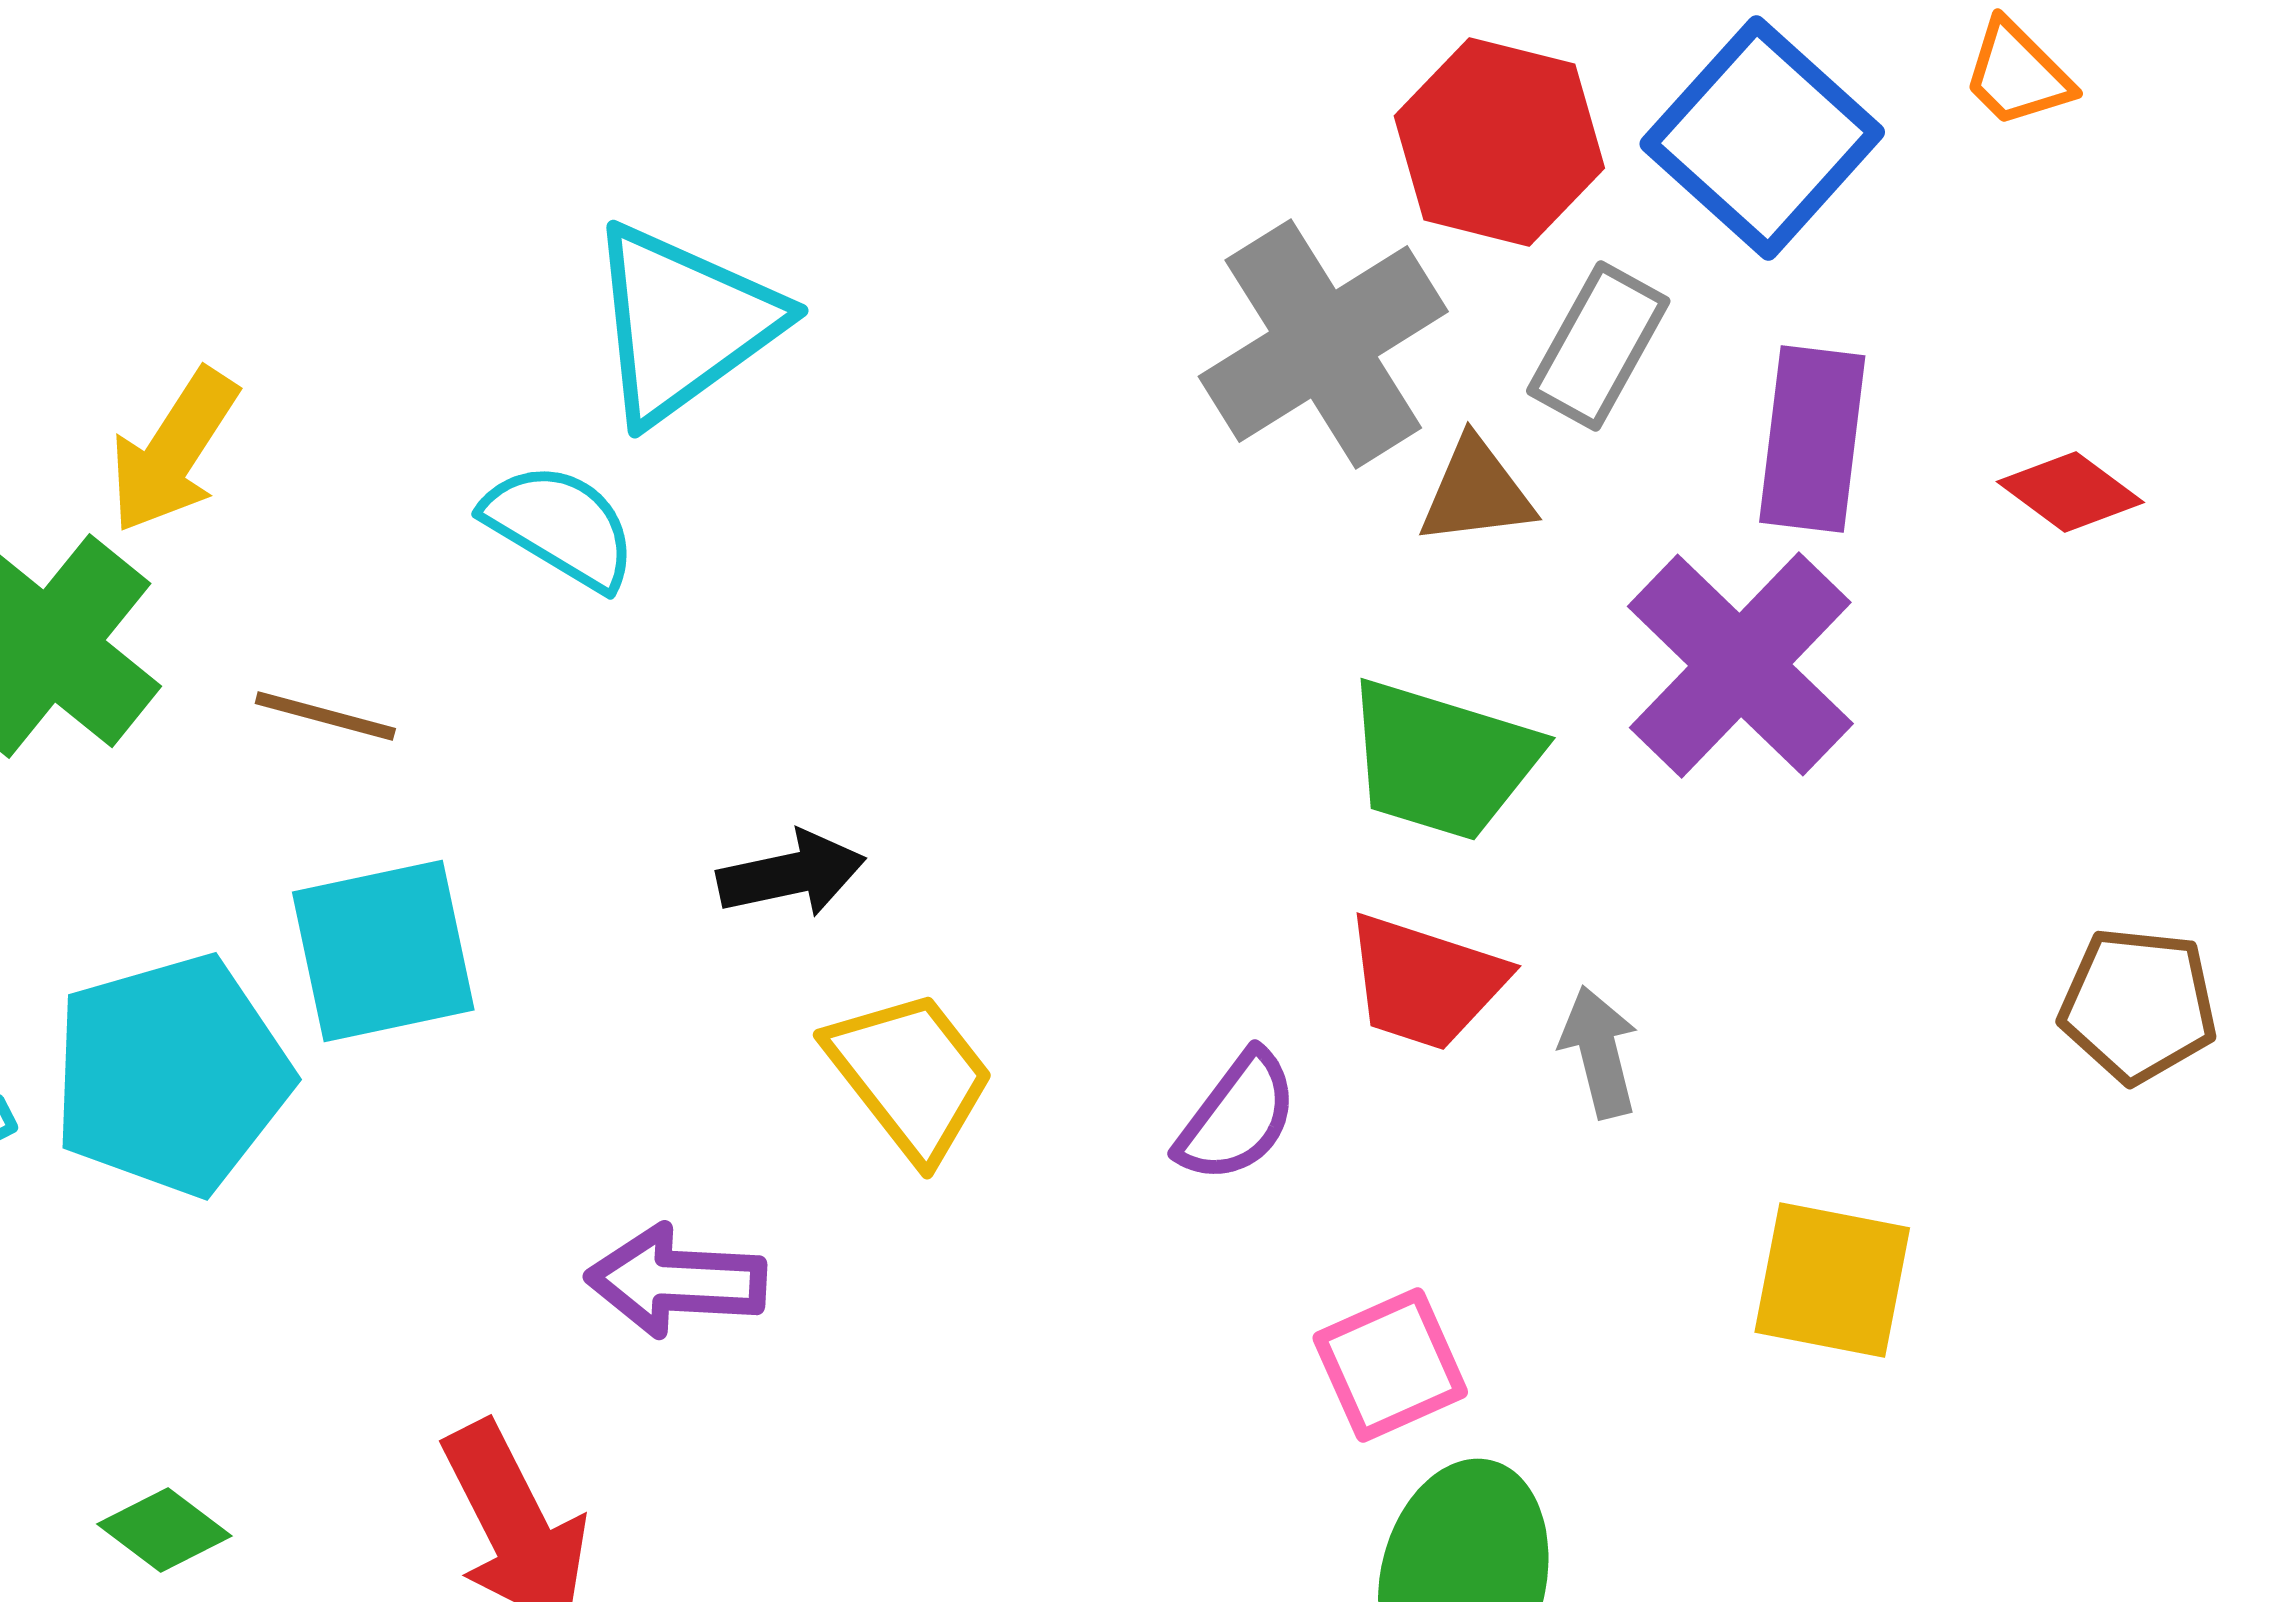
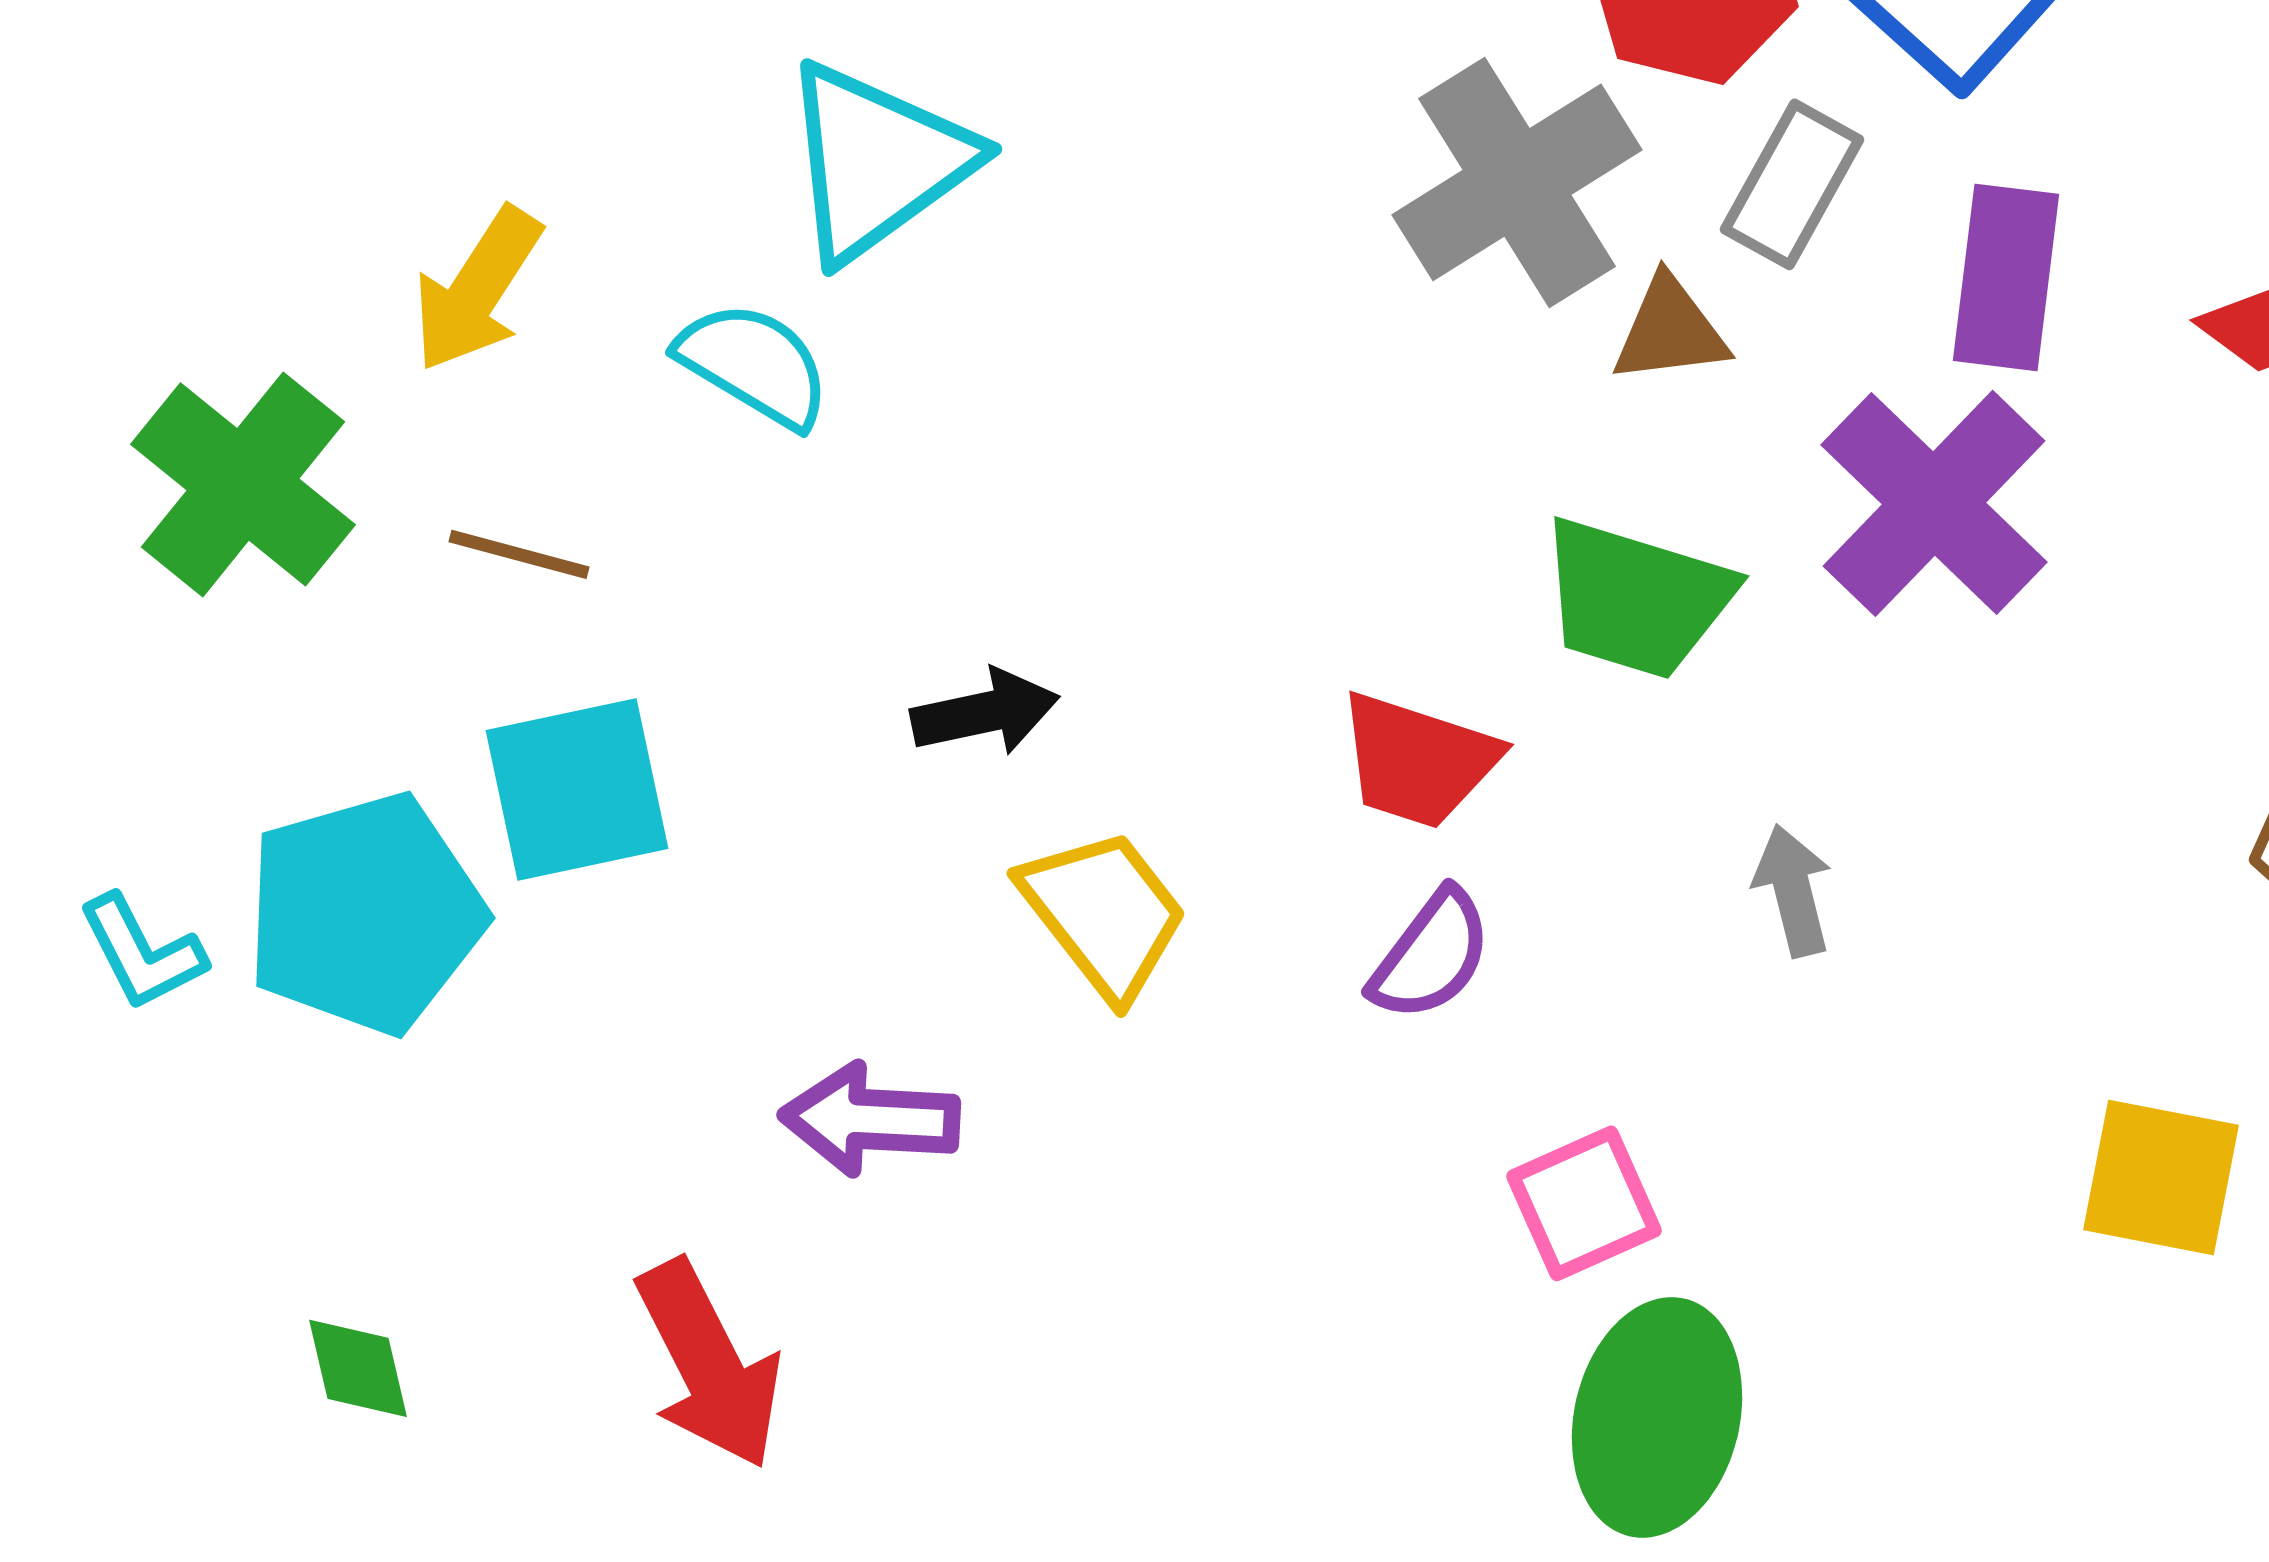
yellow arrow: (173, 451) -> (477, 289), moved
red trapezoid: (1425, 982) -> (1418, 760), moved
yellow square: (1832, 1280) -> (2161, 1177), moved
green diamond: (164, 1530) -> (358, 1368), turned 40

